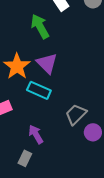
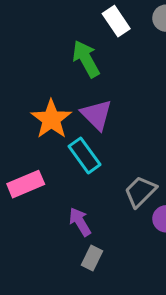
cyan rectangle: (39, 90) -> (84, 155), turned 30
gray rectangle: (25, 158) -> (92, 258), moved

